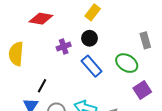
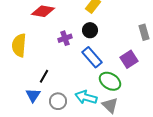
green ellipse: (127, 63) -> (110, 81), moved
purple square: (142, 90) -> (129, 59), moved

